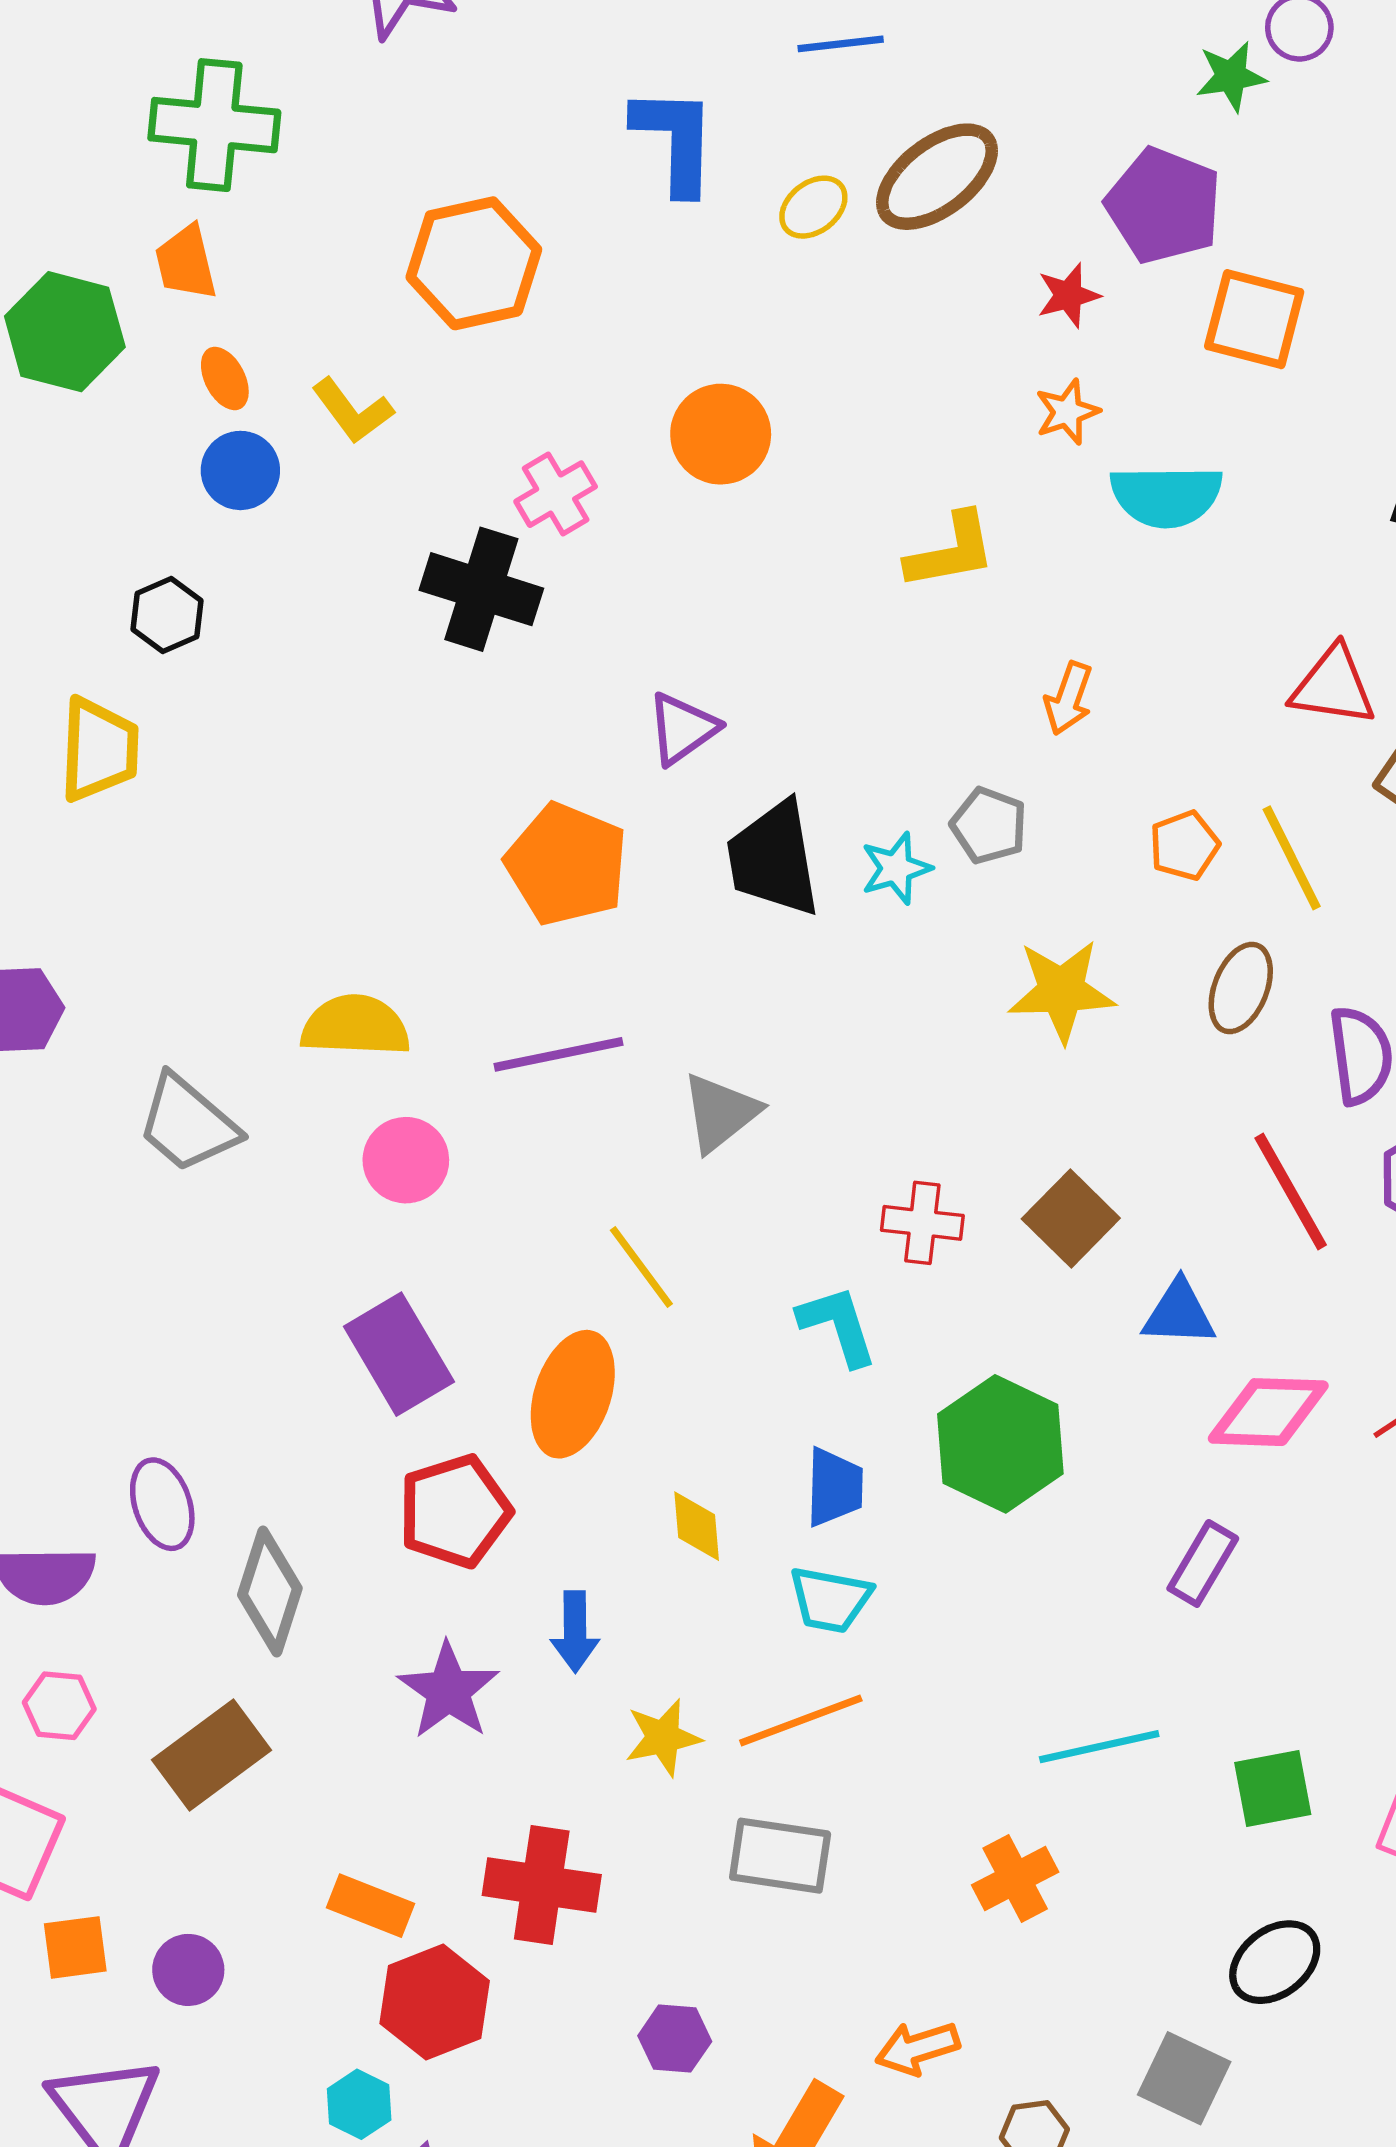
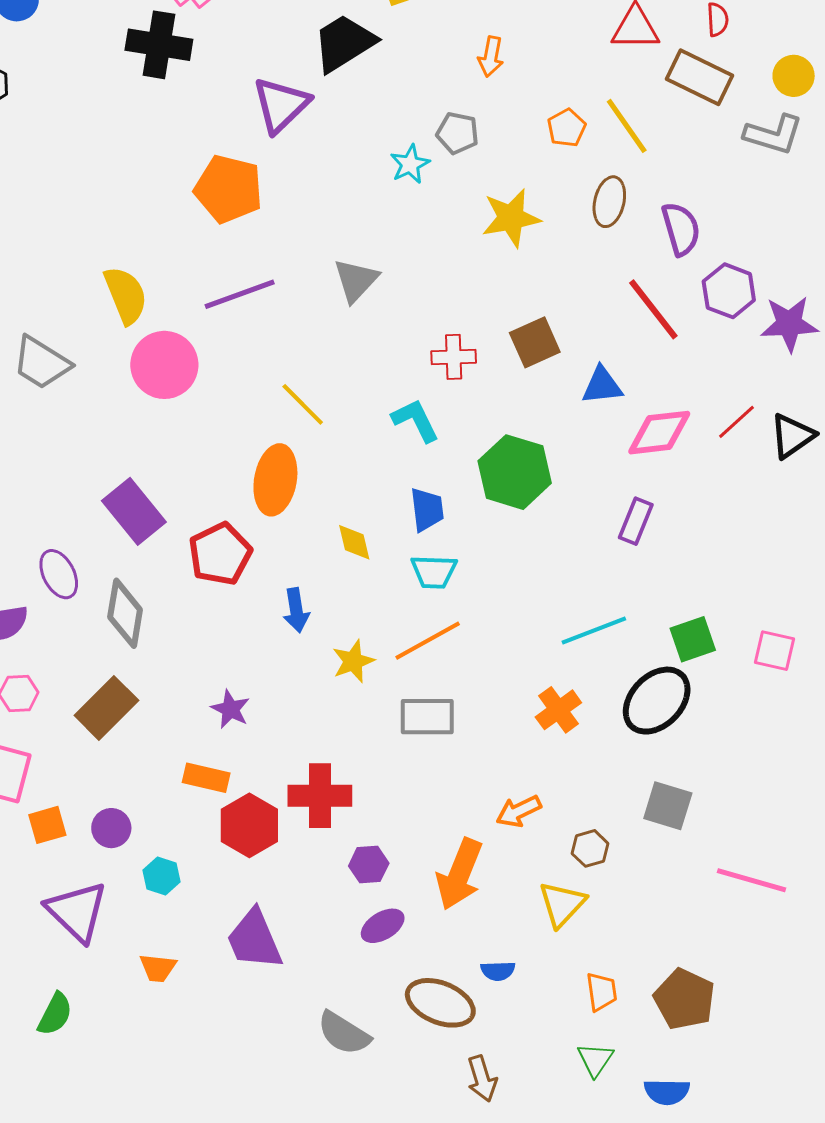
purple triangle: (682, 729) -> (281, 105), size x1.4
black trapezoid: (774, 859) -> (344, 43), moved, turned 76
yellow semicircle: (355, 1026) -> (126, 295), turned 74
gray triangle: (720, 1112) -> (356, 280), moved
pink circle: (406, 1160) -> (164, 365), size x1.4
brown square: (1071, 1219) -> (535, 342), turned 30
purple rectangle: (399, 1354) -> (134, 511), moved
purple star: (448, 1691) -> (230, 709), moved, size x0.7
red cross: (542, 1885) -> (320, 796), moved
black ellipse: (1275, 1962) -> (657, 701), moved, size x1.4
purple hexagon: (675, 2039) -> (369, 865), moved
cyan hexagon: (359, 2104) -> (161, 876), moved

